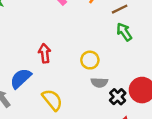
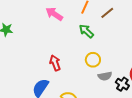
green arrow: (124, 32) -> (86, 31), moved

